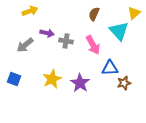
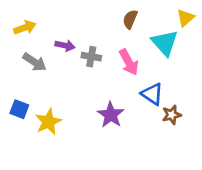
yellow arrow: (30, 11) -> (25, 28), moved
gray arrow: (25, 45) -> (35, 62), turned -108
blue triangle: (110, 68) -> (152, 94), turned 36
yellow star: (52, 79) -> (48, 122), moved

